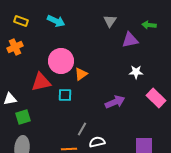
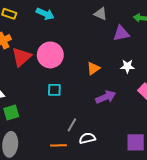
gray triangle: (110, 21) -> (101, 14), turned -40
orange triangle: (81, 74) -> (93, 68), moved
red triangle: (41, 82) -> (21, 57), moved, turned -30

